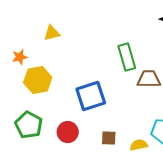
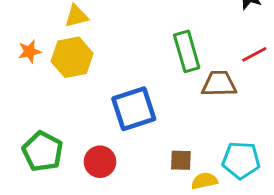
yellow hexagon: (38, 80) -> (72, 57), moved
brown square: (109, 138) -> (181, 160), moved

